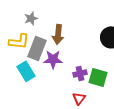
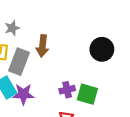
purple star: (53, 59) -> (23, 94), moved

